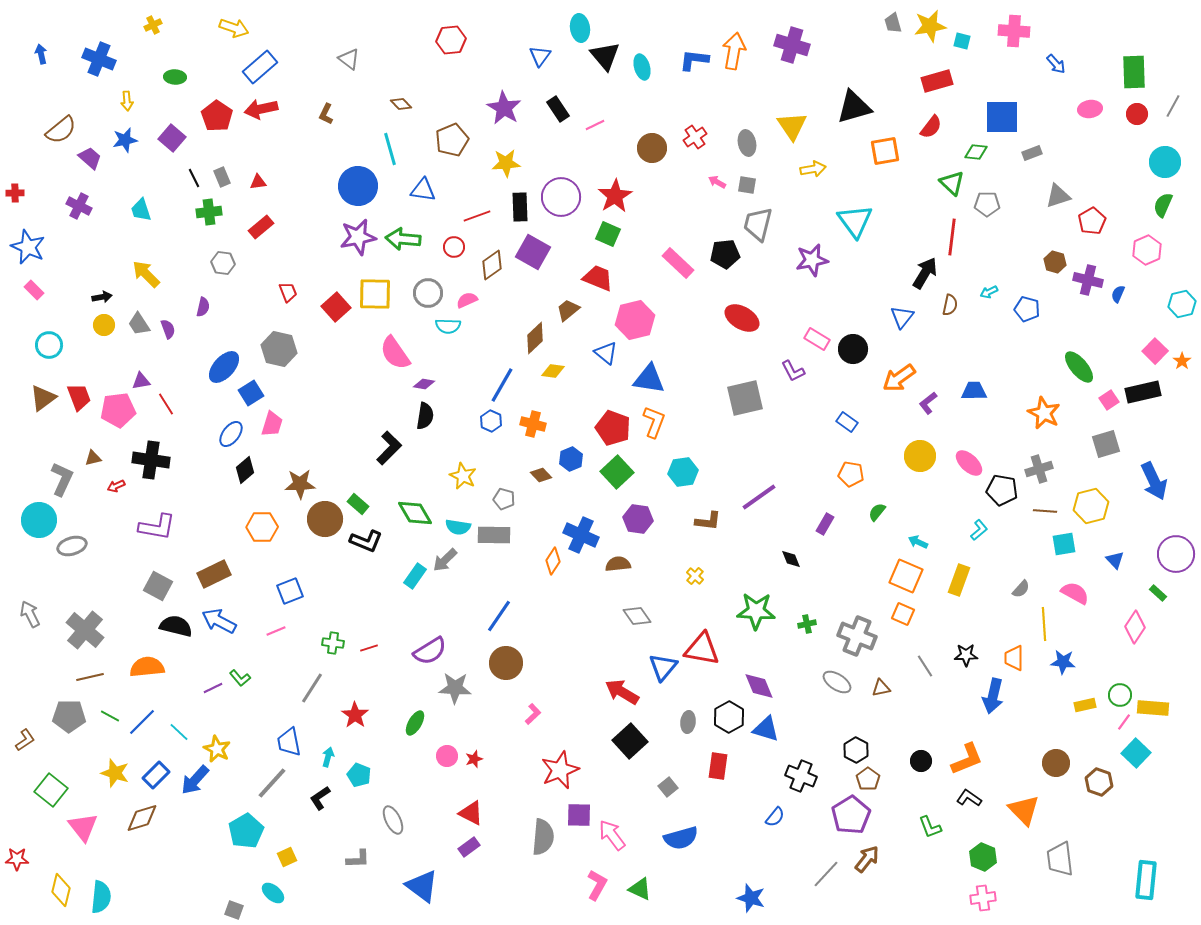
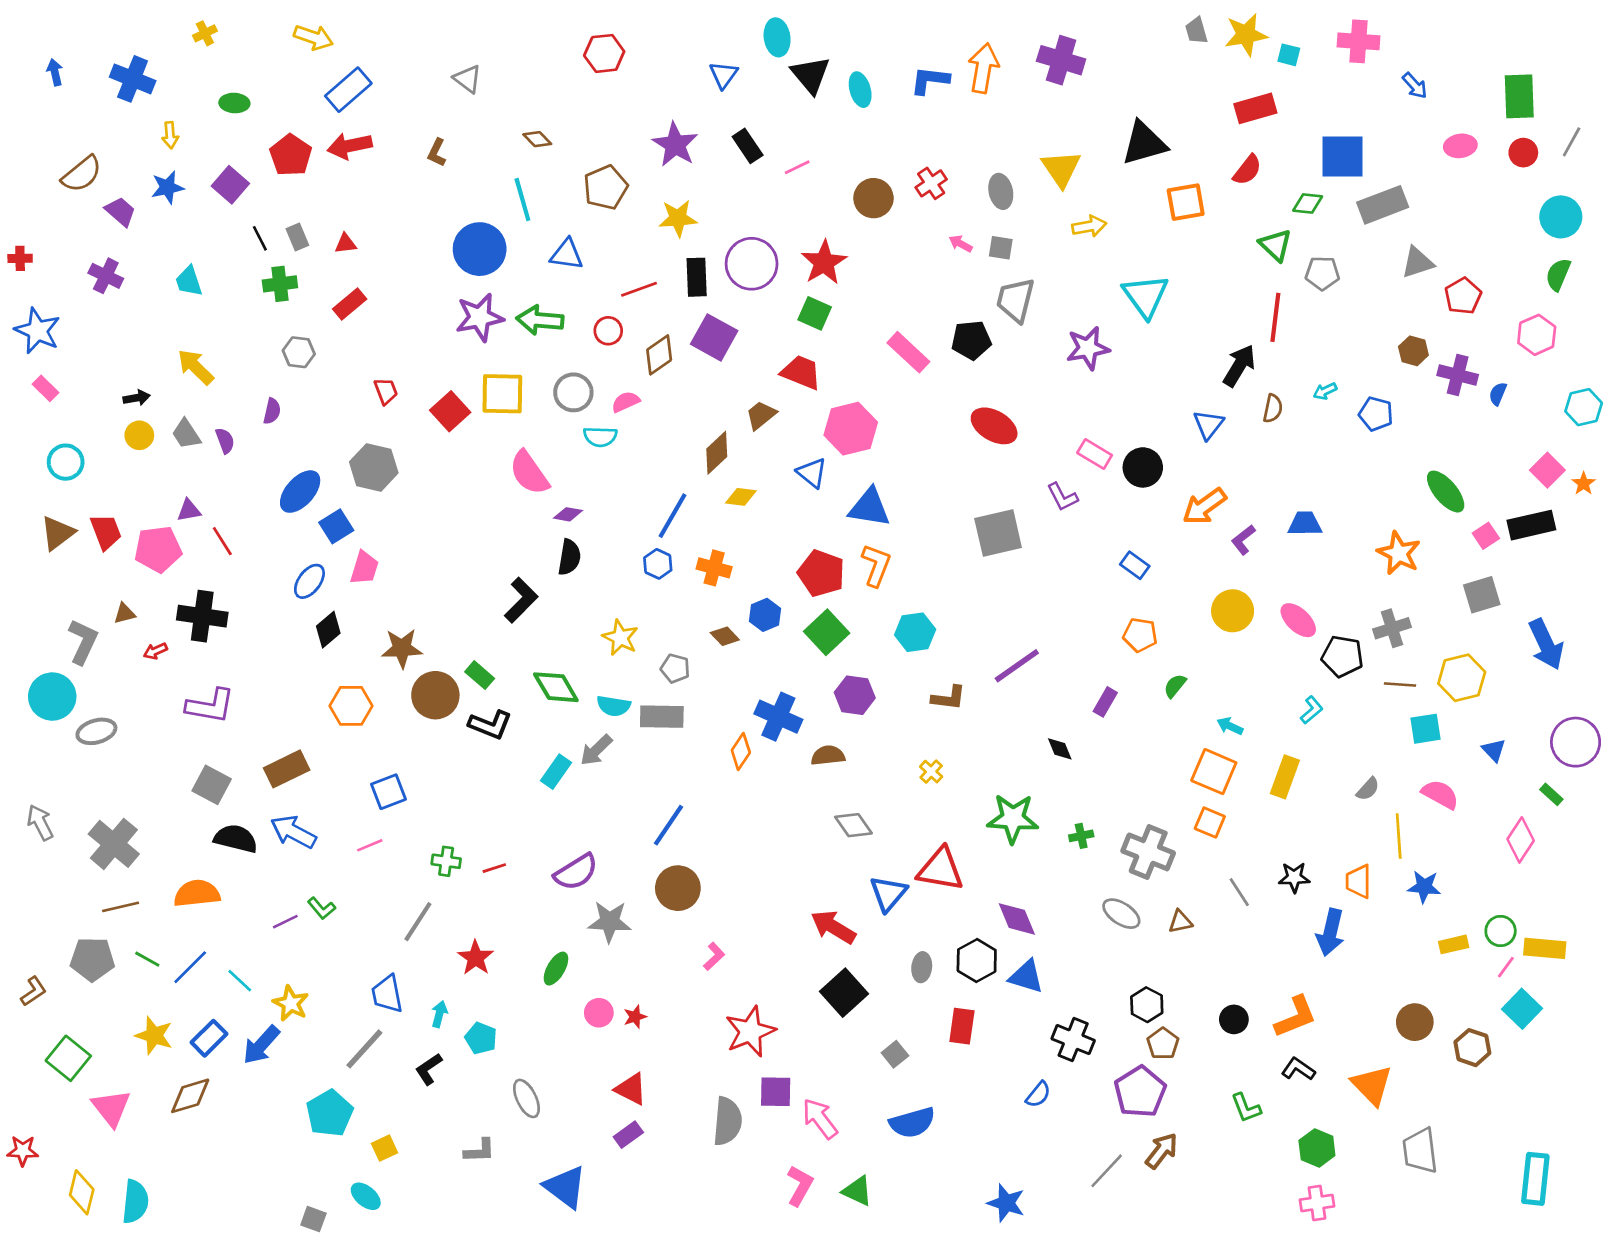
gray rectangle: (1032, 153) -> (1383, 205), size x1.8

